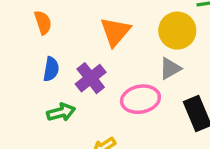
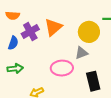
orange semicircle: (43, 22) -> (13, 15), turned 104
purple cross: (91, 78) -> (30, 32), moved

